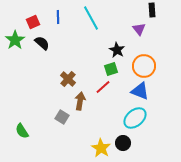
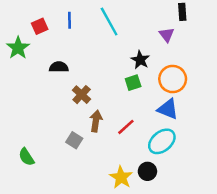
black semicircle: (42, 43) -> (59, 67), moved, turned -42
red line: (103, 87) -> (126, 127), moved

